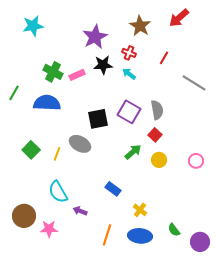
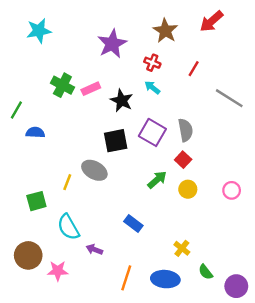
black star: (103, 65) -> (122, 101), moved, turned 30
blue semicircle: (47, 103) -> (35, 132), moved, size x0.6
green square: (31, 150) -> (36, 201), moved, turned 30
yellow cross: (140, 210) -> (182, 248), moved

